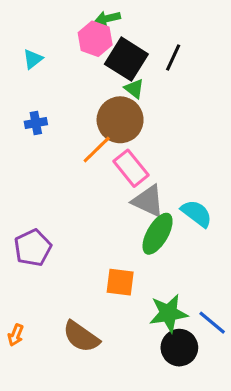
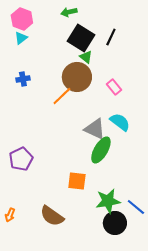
pink hexagon: (95, 39) -> (22, 19), moved
pink rectangle: (131, 168) -> (114, 87), moved, size x0.7
cyan semicircle: (197, 213) -> (120, 122), moved

